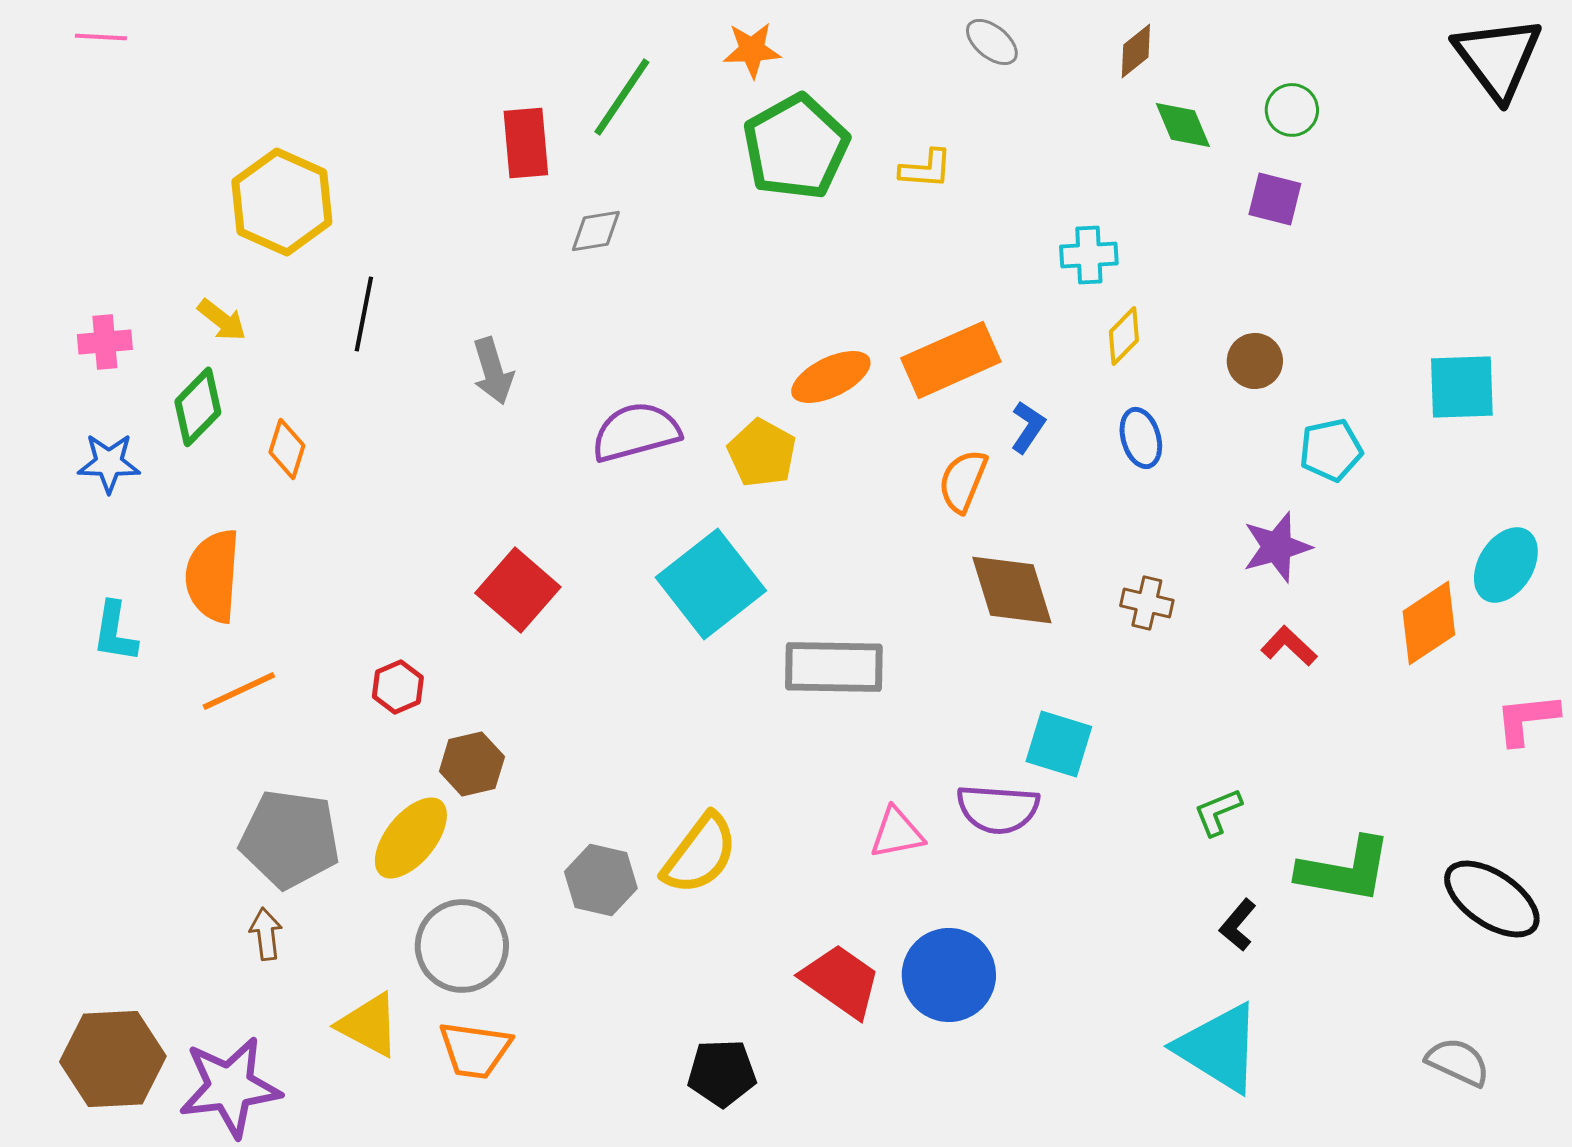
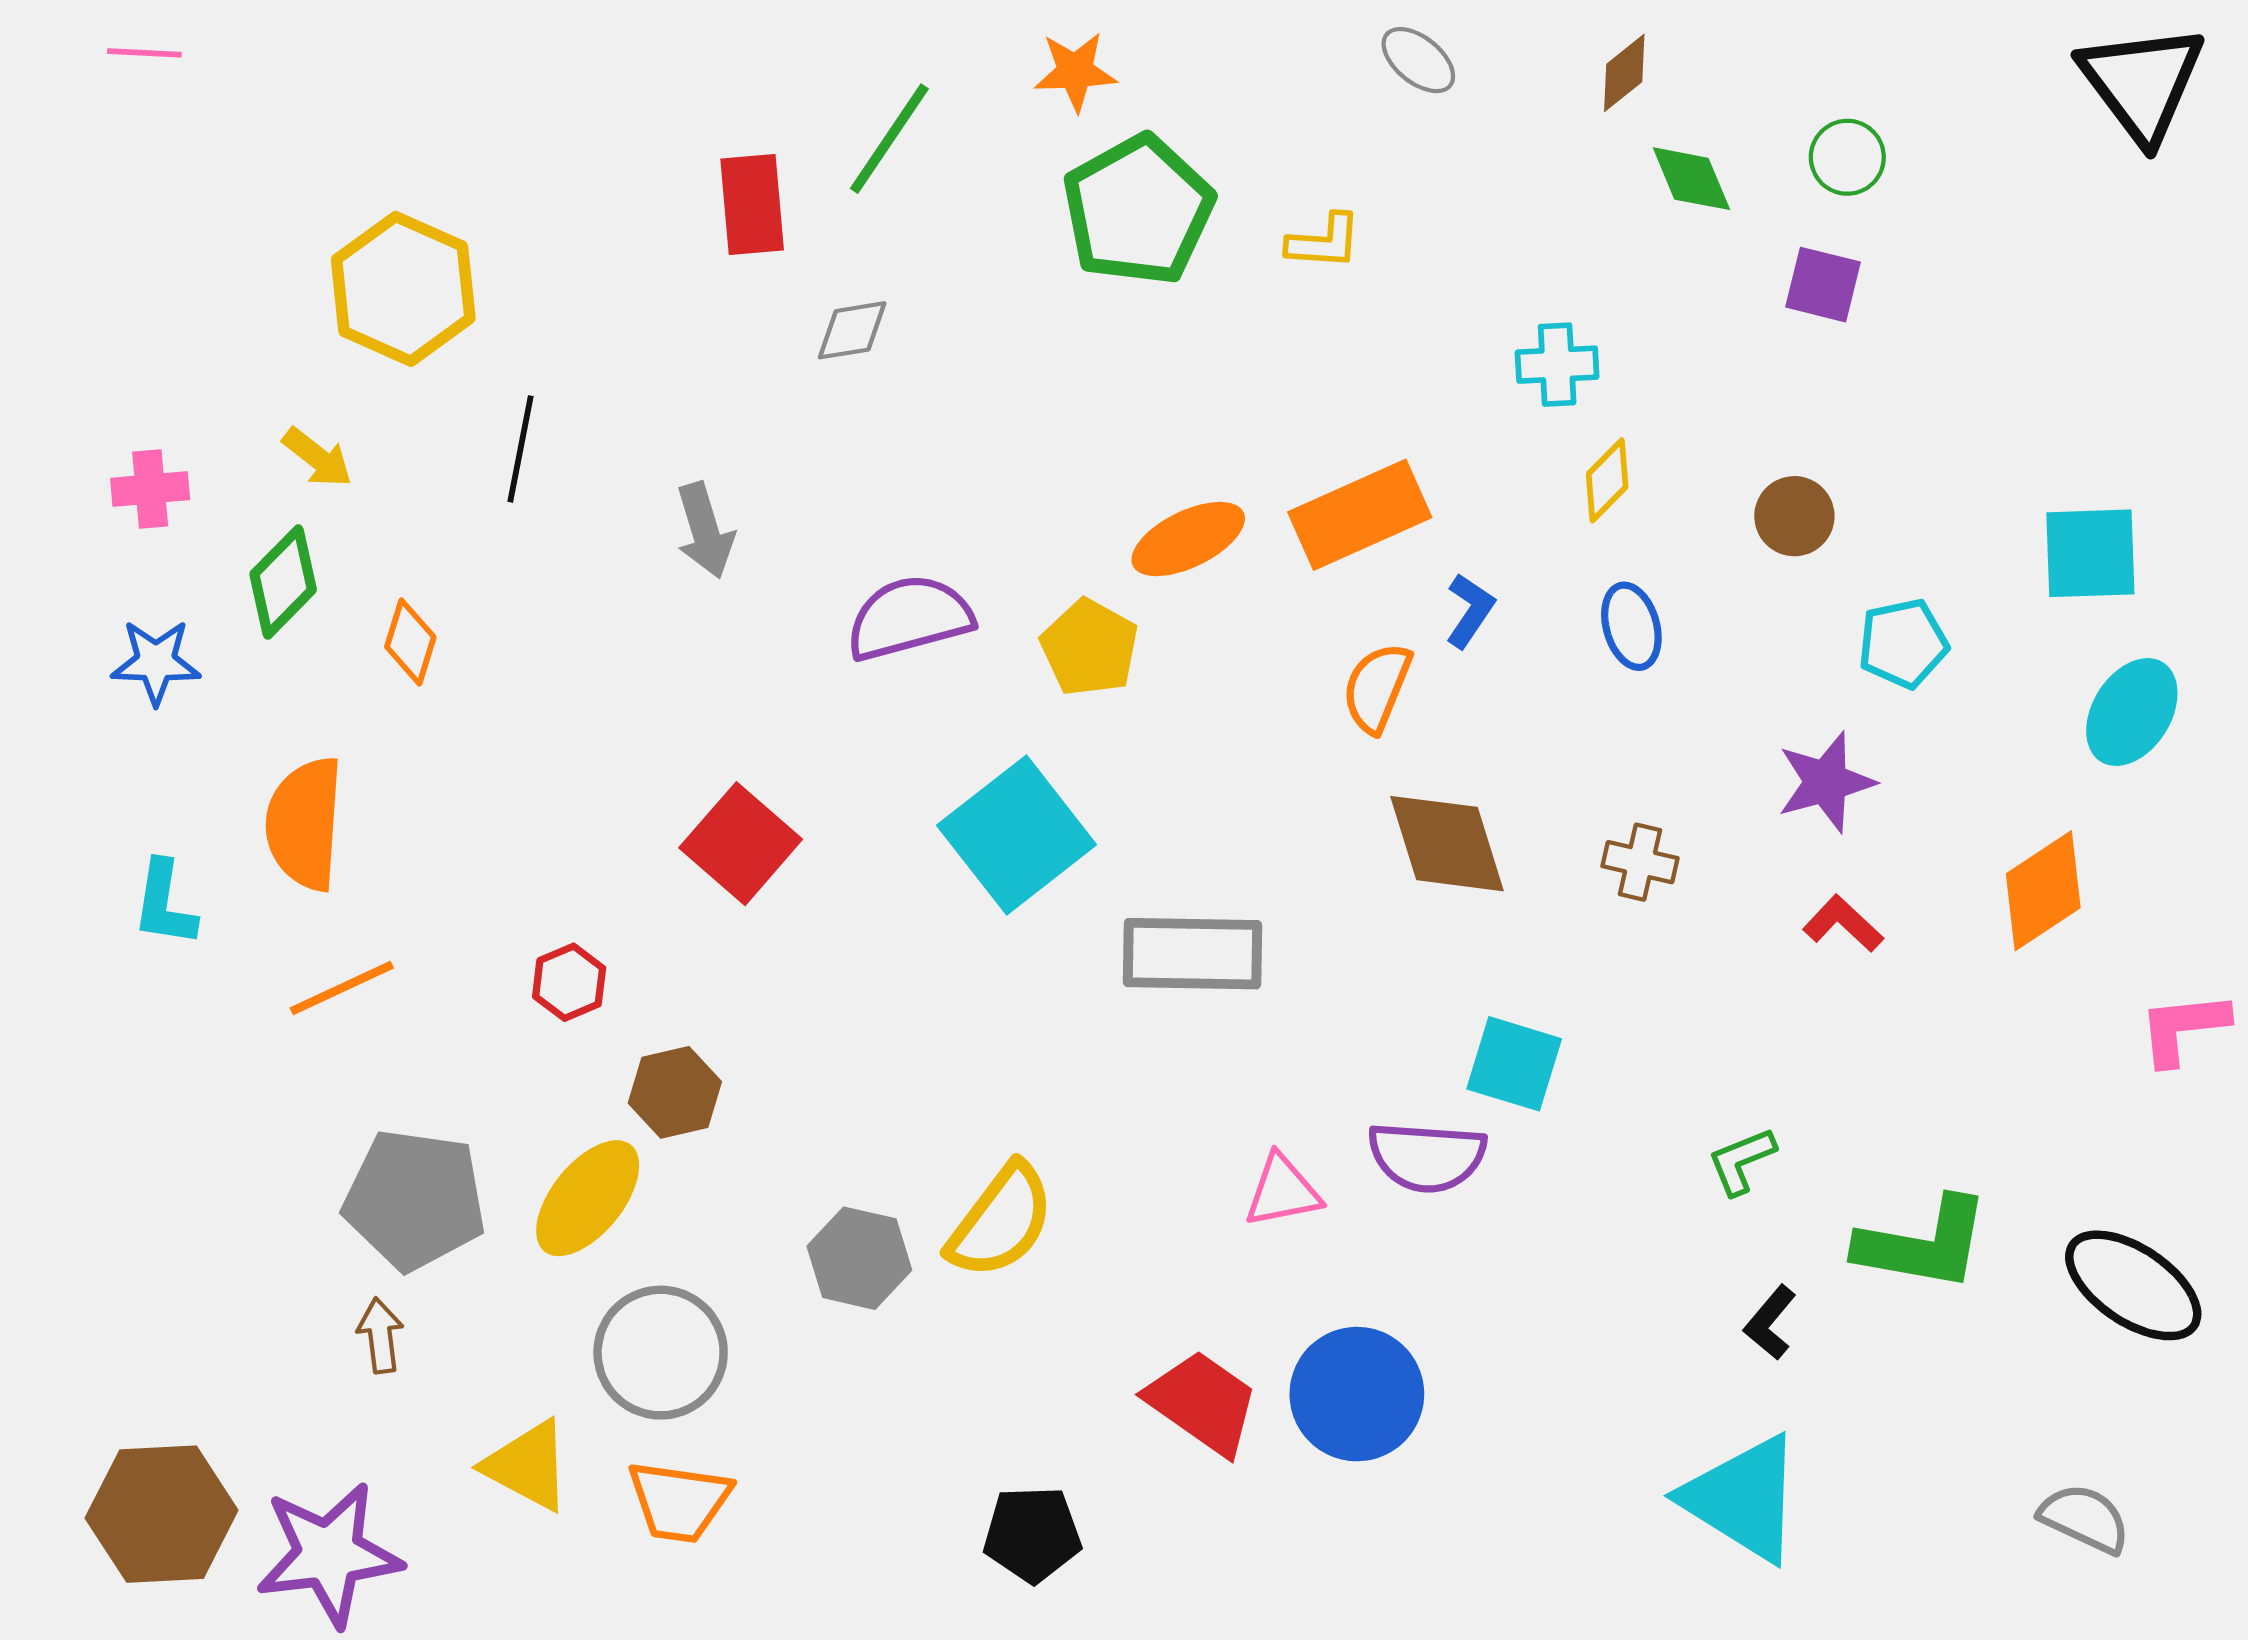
cyan ellipse: (1506, 565) -> (2132, 712), moved

